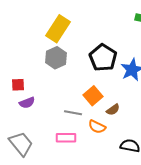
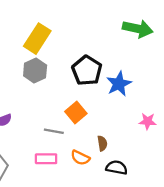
brown semicircle: (113, 110) -> (102, 143), moved, turned -64
orange semicircle: (97, 127) -> (80, 158), moved

